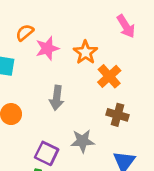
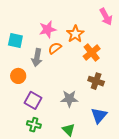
orange semicircle: (25, 33) -> (55, 48), moved
gray arrow: (57, 98) -> (37, 58), moved
purple square: (47, 153) -> (33, 100), moved

